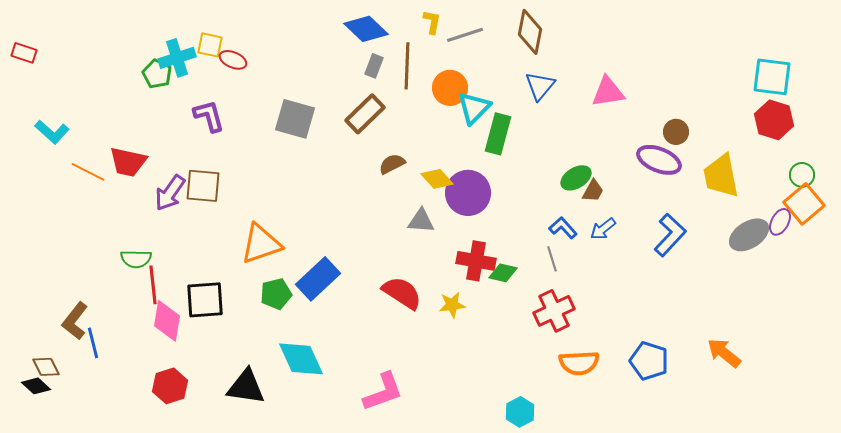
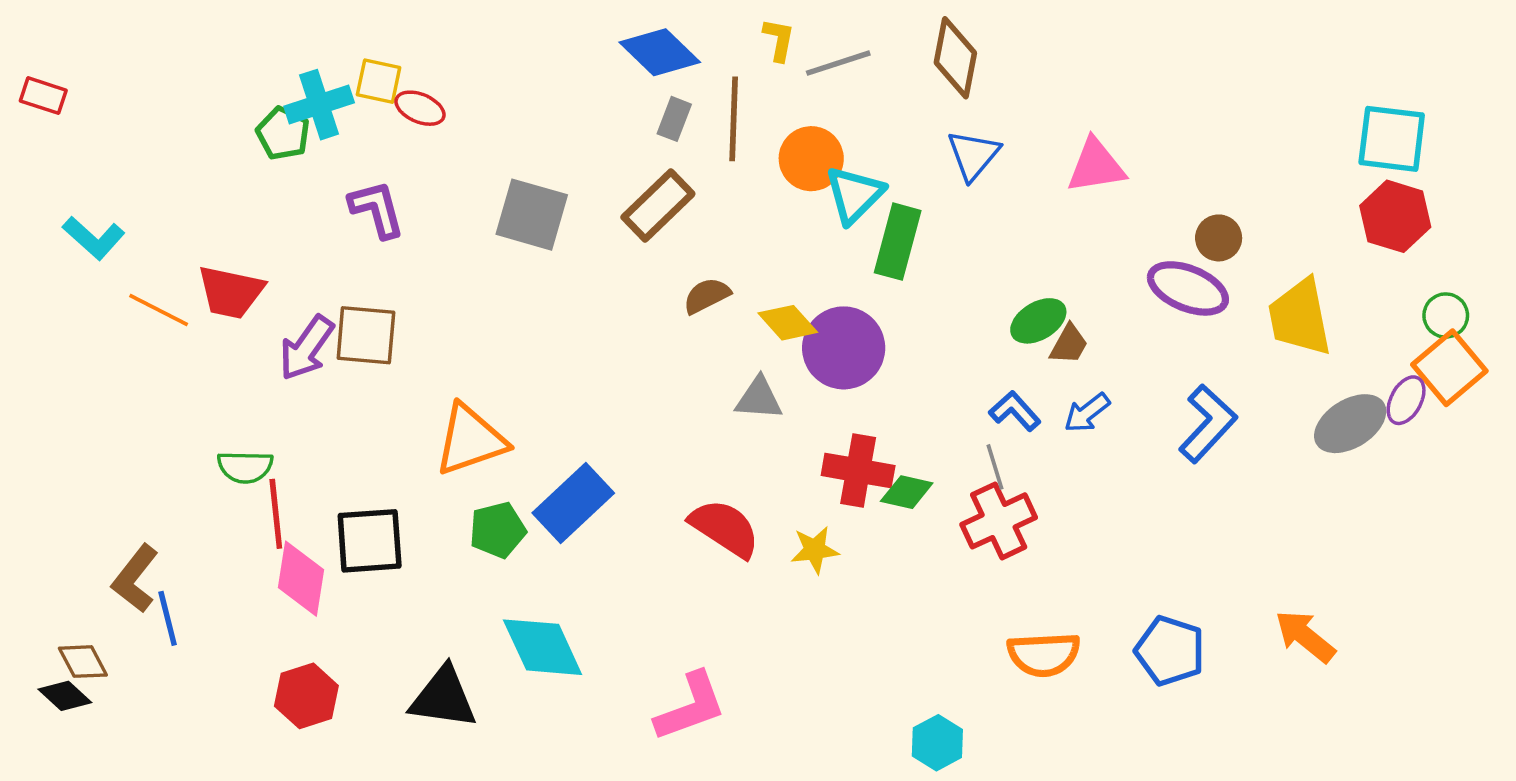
red cross: (554, 311) -> (999, 521), moved

